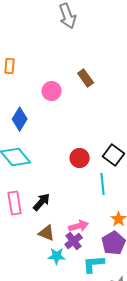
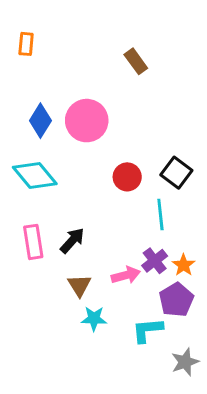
pink circle: (52, 91) -> (87, 121), moved, size x1.5
brown triangle: (47, 233) -> (79, 285), turned 36
purple cross: (74, 241) -> (155, 261), moved

